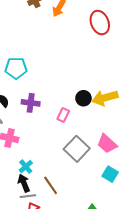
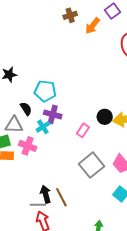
cyan pentagon: (16, 68) -> (45, 91), moved
cyan cross: (26, 167) -> (43, 127), moved
black arrow: (24, 183) -> (46, 194), moved

